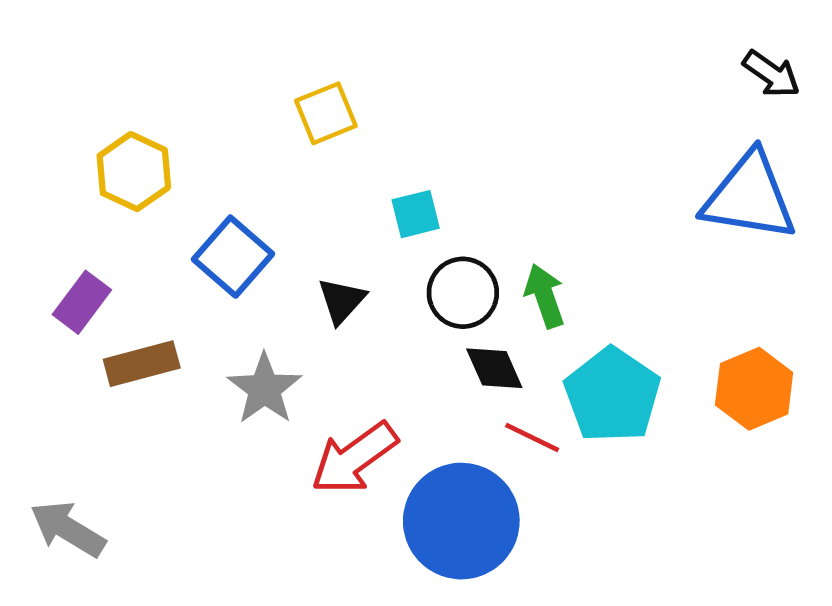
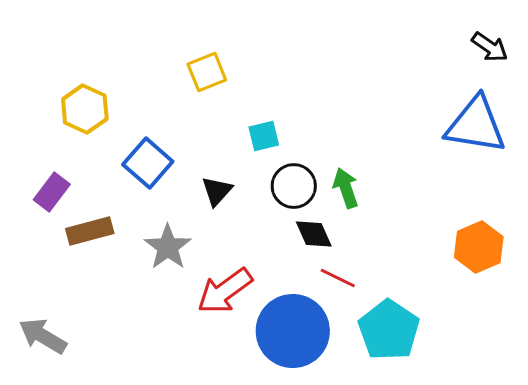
cyan pentagon: (612, 395) -> (389, 330), moved

